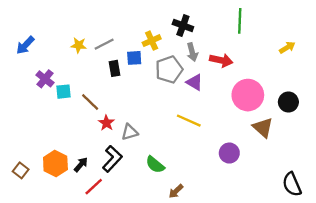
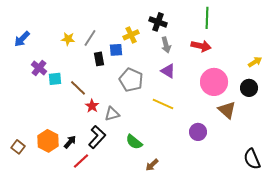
gray line: (104, 44) -> (90, 38), turned -30
yellow arrow: (287, 48) -> (255, 62), moved
red arrow: (221, 60) -> (201, 46), moved
gray pentagon: (169, 70) -> (131, 80), moved, turned -30

